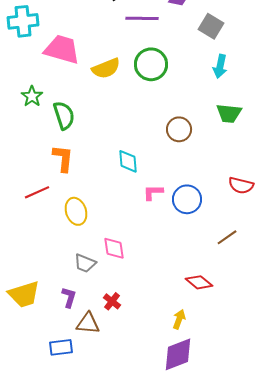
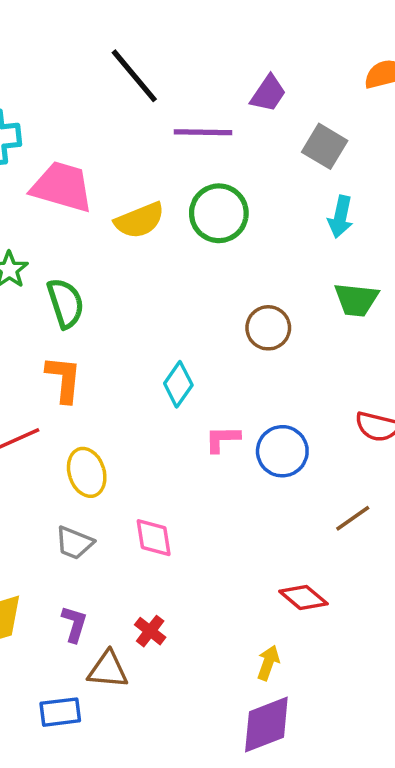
cyan diamond: (128, 161) -> (178, 384), turned 40
gray trapezoid: (85, 263) -> (74, 543), moved

